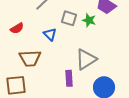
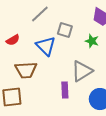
green star: (89, 20) -> (92, 41), moved
blue triangle: (50, 34) -> (46, 46), size x1.5

